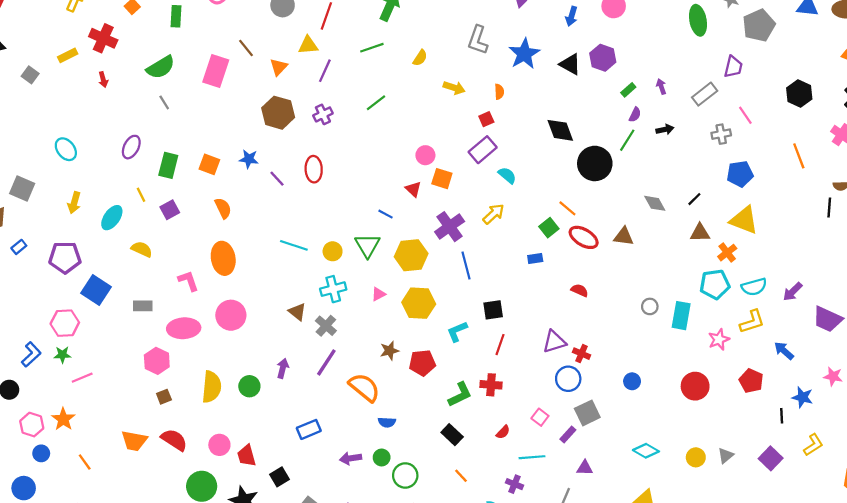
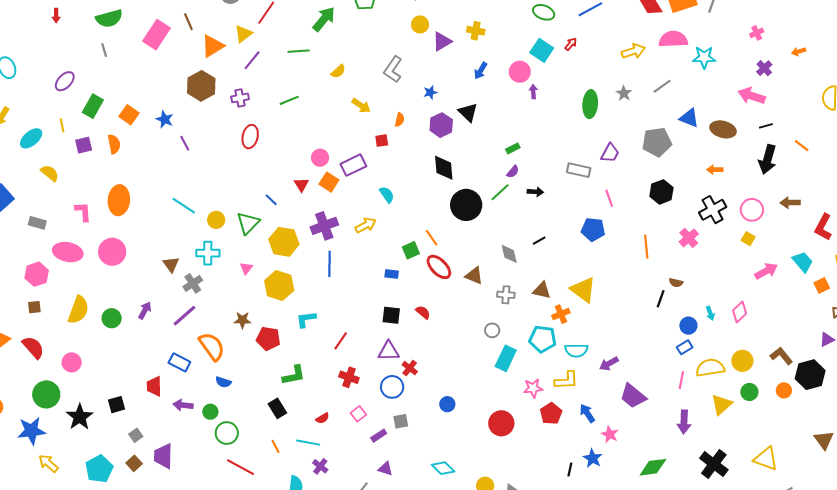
gray pentagon: (759, 25) -> (657, 142), moved
yellow triangle: (308, 45) -> (243, 34), turned -48
blue star: (524, 54) -> (430, 92), size x0.5
purple hexagon: (603, 58) -> (441, 125), moved
orange triangle: (279, 67) -> (213, 46), size x1.4
purple arrow: (661, 87) -> (533, 92), moved
gray rectangle: (705, 94) -> (579, 170), turned 35
gray cross: (721, 134) -> (506, 295), moved
purple rectangle: (483, 150) -> (353, 165), moved
red ellipse: (314, 169) -> (250, 137), moved
blue pentagon: (740, 174) -> (593, 229), moved
black line: (694, 199) -> (539, 241), moved
orange semicircle: (223, 208) -> (114, 144), moved
pink triangle: (378, 294) -> (246, 268), turned -40
gray circle: (650, 306) -> (492, 330), moved
black square: (493, 310) -> (391, 315), moved
pink star: (833, 376) -> (610, 434), moved
red pentagon: (751, 381) -> (551, 414), moved
red cross: (491, 385) -> (349, 377), moved
gray square: (587, 413) -> (401, 421), size x0.7
blue rectangle: (309, 429) -> (179, 362), moved, turned 35
red trapezoid: (247, 456) -> (154, 386), moved
cyan line: (532, 457) -> (308, 443), moved

